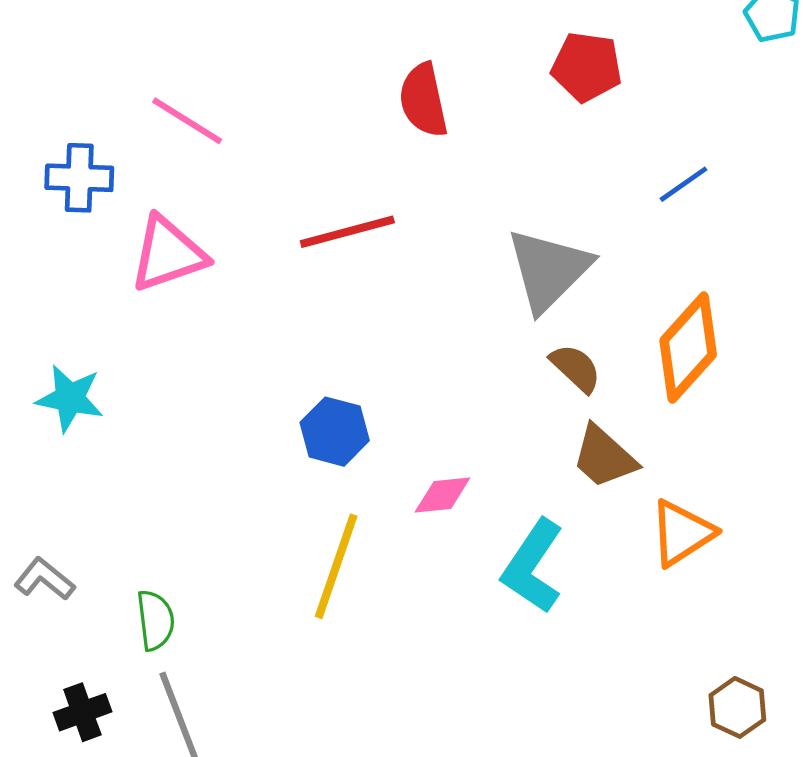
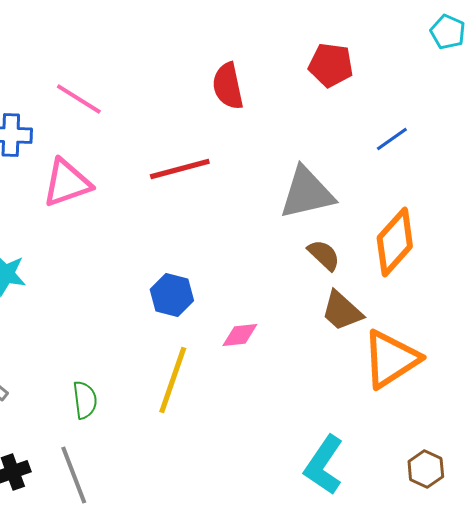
gray triangle: (549, 270) -> (307, 193), turned 32
orange triangle: (682, 533) -> (391, 359), size x1.4
cyan L-shape: (533, 566) -> (324, 465), moved
green semicircle: (155, 620) -> (85, 400), moved

